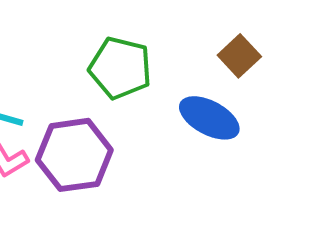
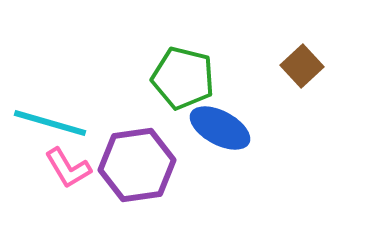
blue ellipse: (209, 118) -> (220, 128), moved

